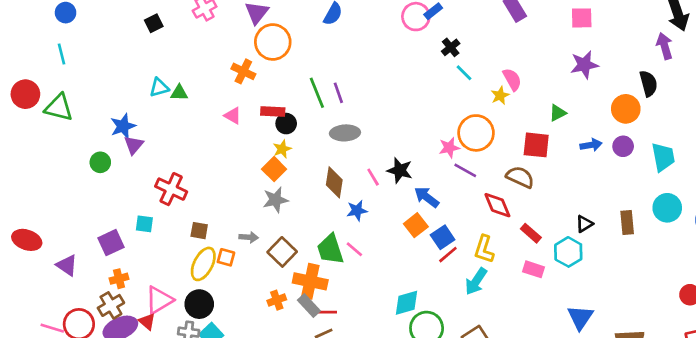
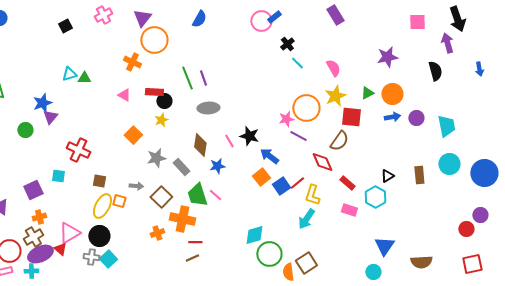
pink square: (582, 18) -> (417, 22), moved
yellow star: (500, 95) -> (335, 96), moved, size x1.5
orange circle: (626, 109) -> (392, 94), moved
orange square: (274, 169) -> (133, 135), moved
brown semicircle: (520, 177) -> (339, 141), turned 100
red line: (448, 255) -> (297, 183), moved
gray rectangle: (309, 305) -> (181, 167), moved

